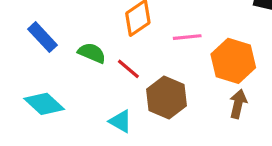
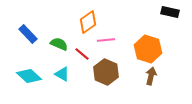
pink line: (187, 37) -> (106, 40), moved
cyan triangle: (120, 121) -> (62, 74), moved

